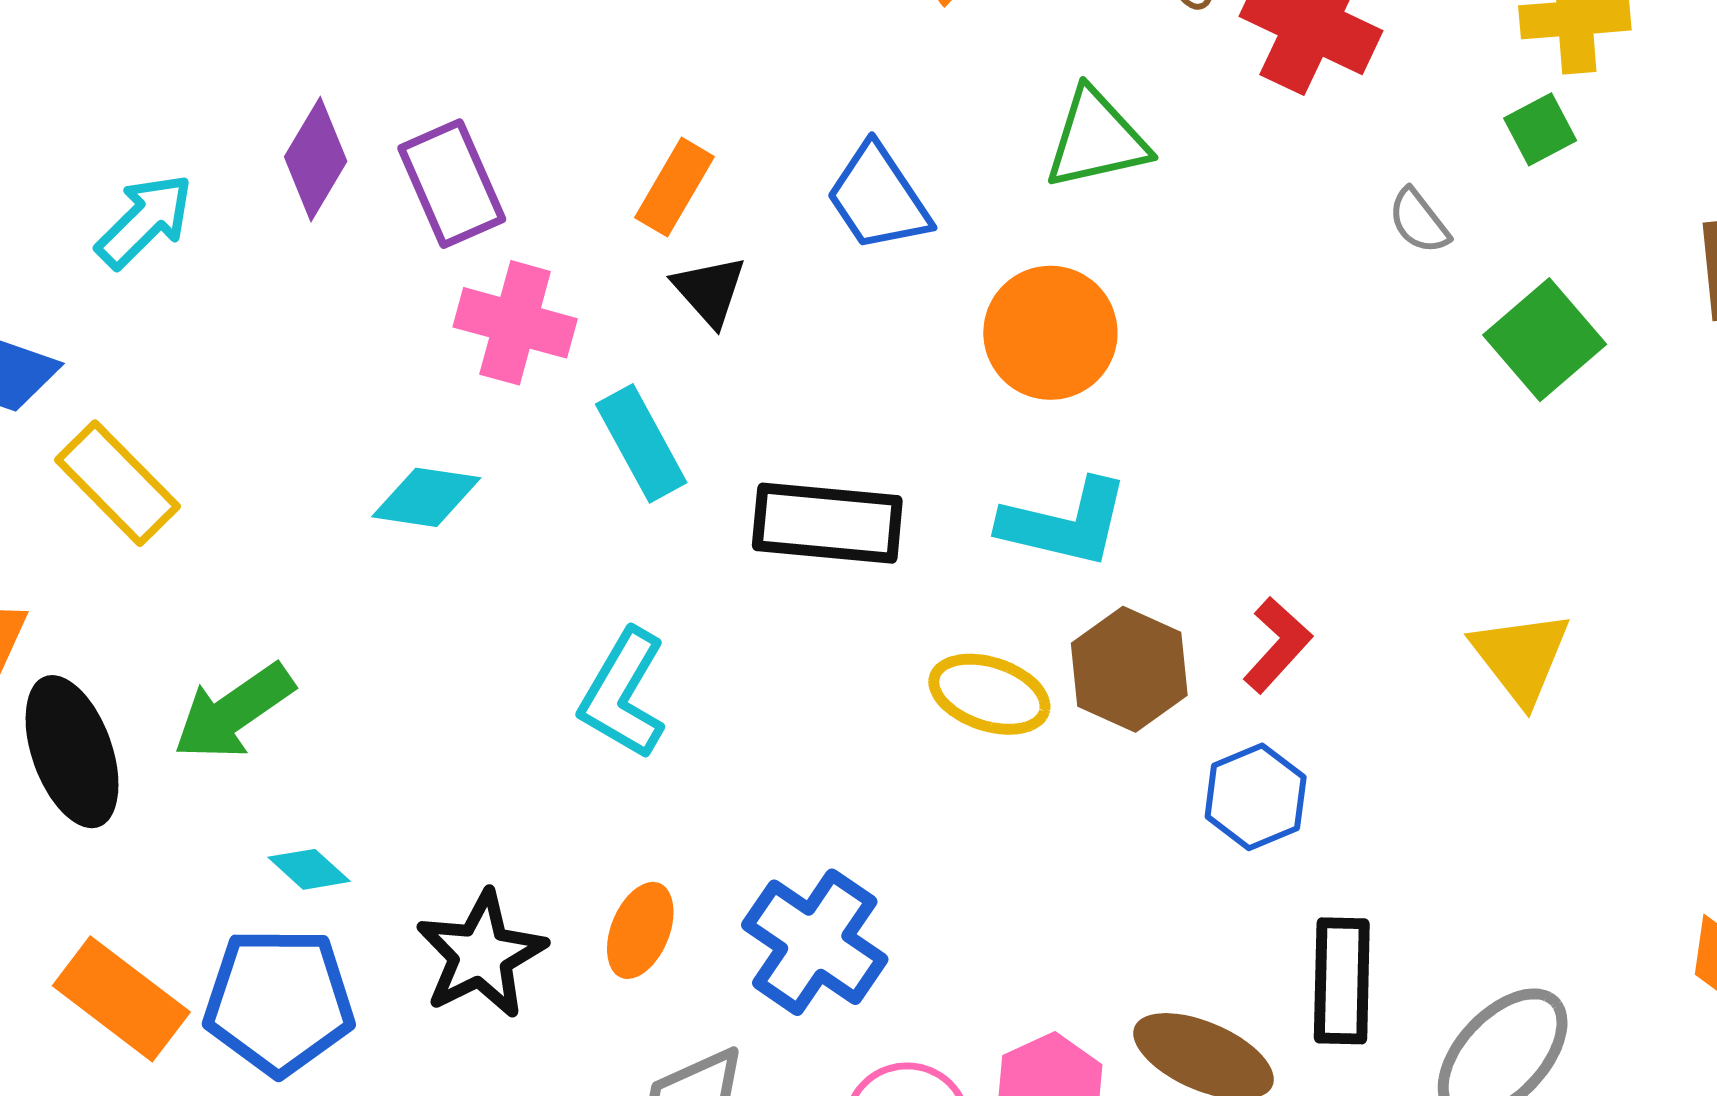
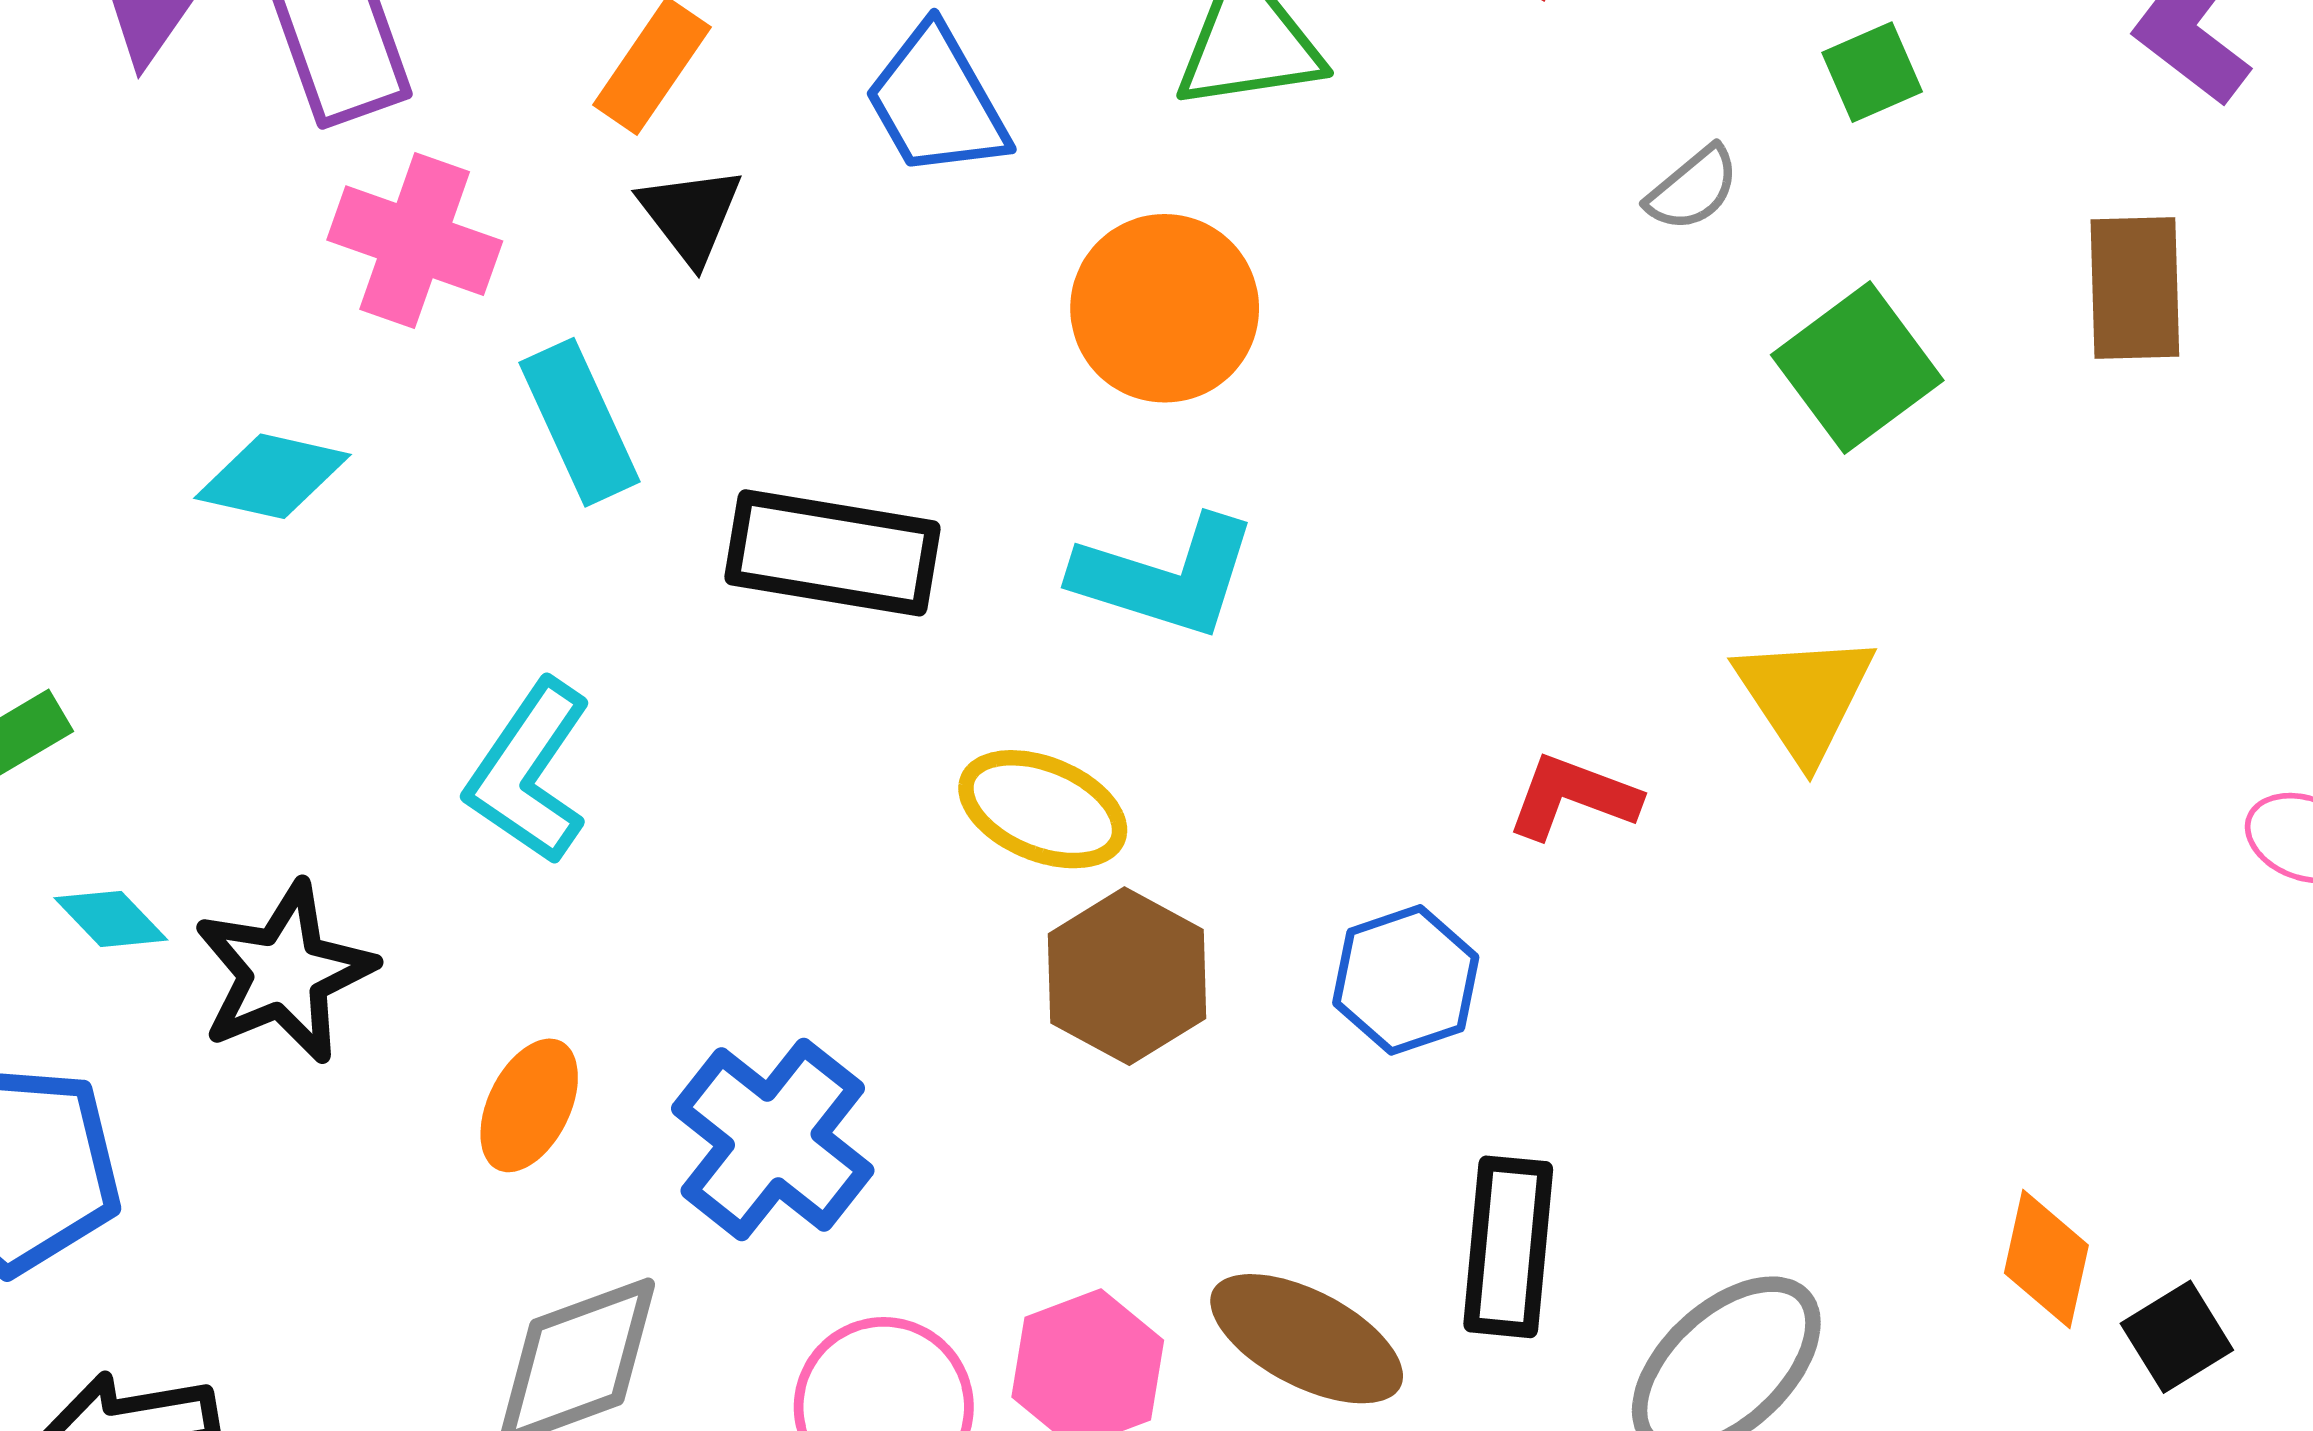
gray semicircle: (1419, 221) -> (1693, 189), turned -96
red L-shape: (1277, 645) -> (1573, 797), moved, turned -116
yellow triangle: (1521, 657) -> (1805, 696), moved
brown hexagon: (1129, 669) -> (1127, 976), moved
cyan diamond: (309, 869) -> (111, 919), moved
black star: (481, 955) -> (284, 973), moved

